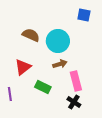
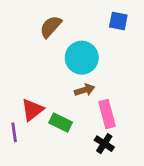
brown semicircle: (31, 35) -> (51, 27), moved, turned -72
red triangle: (23, 67) -> (32, 110), moved

